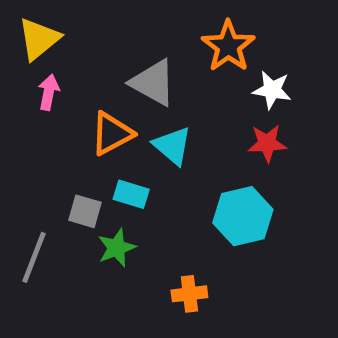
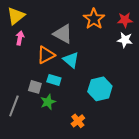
white star: (272, 90) -> (125, 40), moved
red star: (267, 143) -> (125, 20), moved
orange cross: (189, 294) -> (78, 121), turned -32

